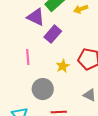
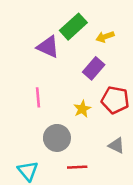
purple rectangle: (53, 34) -> (94, 68), moved

